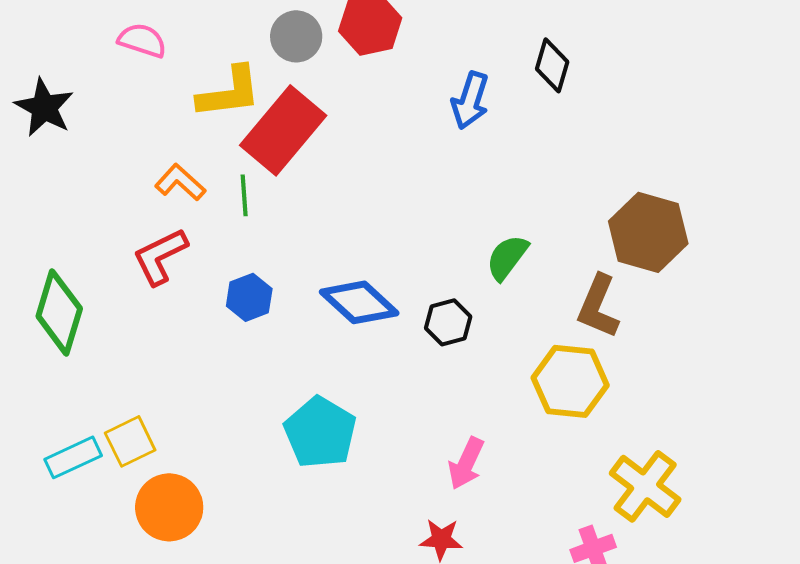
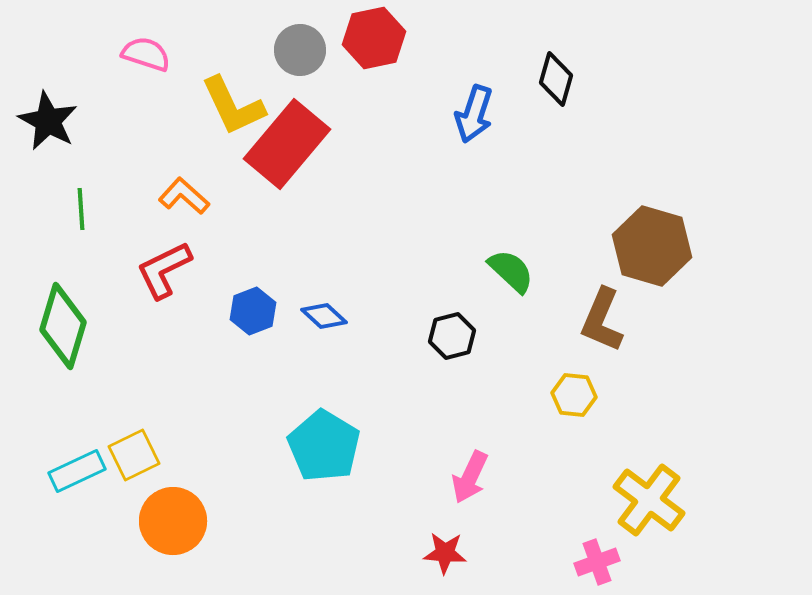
yellow L-shape: (229, 92) -> (233, 106), turned 72
green line: (244, 195) -> (81, 209), moved
green semicircle: (507, 257) -> (511, 271), turned 96
blue diamond: (359, 302) -> (324, 316), moved, size x0.6
yellow hexagon: (570, 381) -> (574, 395), size x0.6

